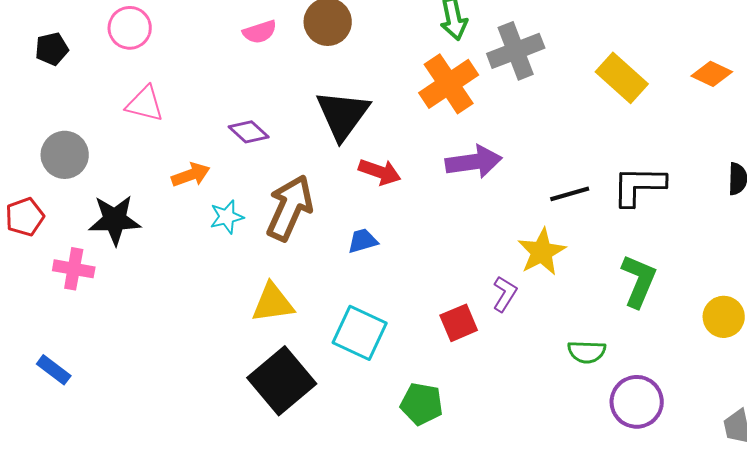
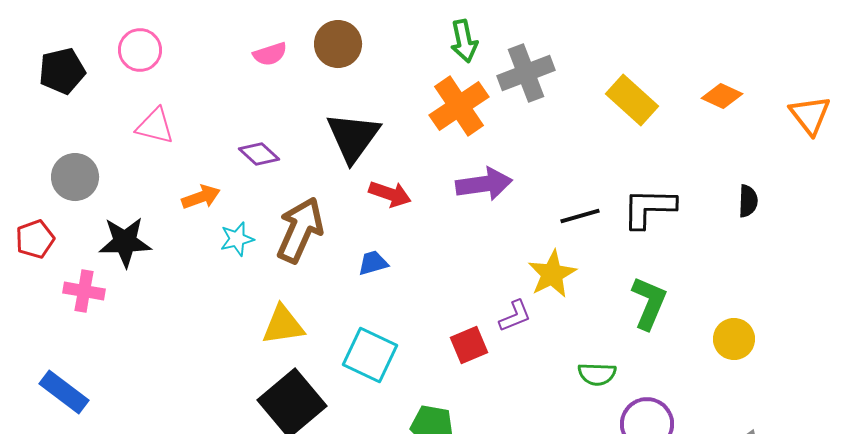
black pentagon: (52, 49) -> (62, 71), size x1.4
purple L-shape: (505, 294) -> (515, 316), turned 36
blue rectangle: (54, 370) -> (64, 392), size x1.4

